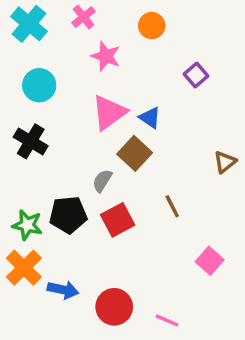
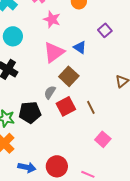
blue triangle: (150, 118) -> (80, 47), moved
red square: (118, 220) -> (66, 106), moved
pink square: (210, 261) -> (103, 139), moved
blue arrow: (63, 290) -> (27, 167), moved

